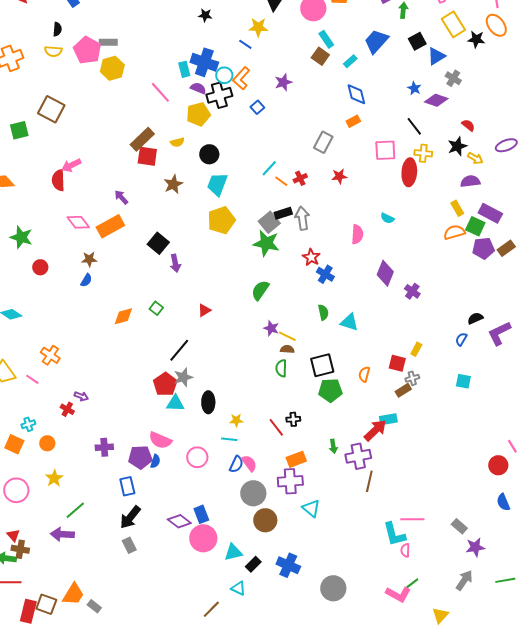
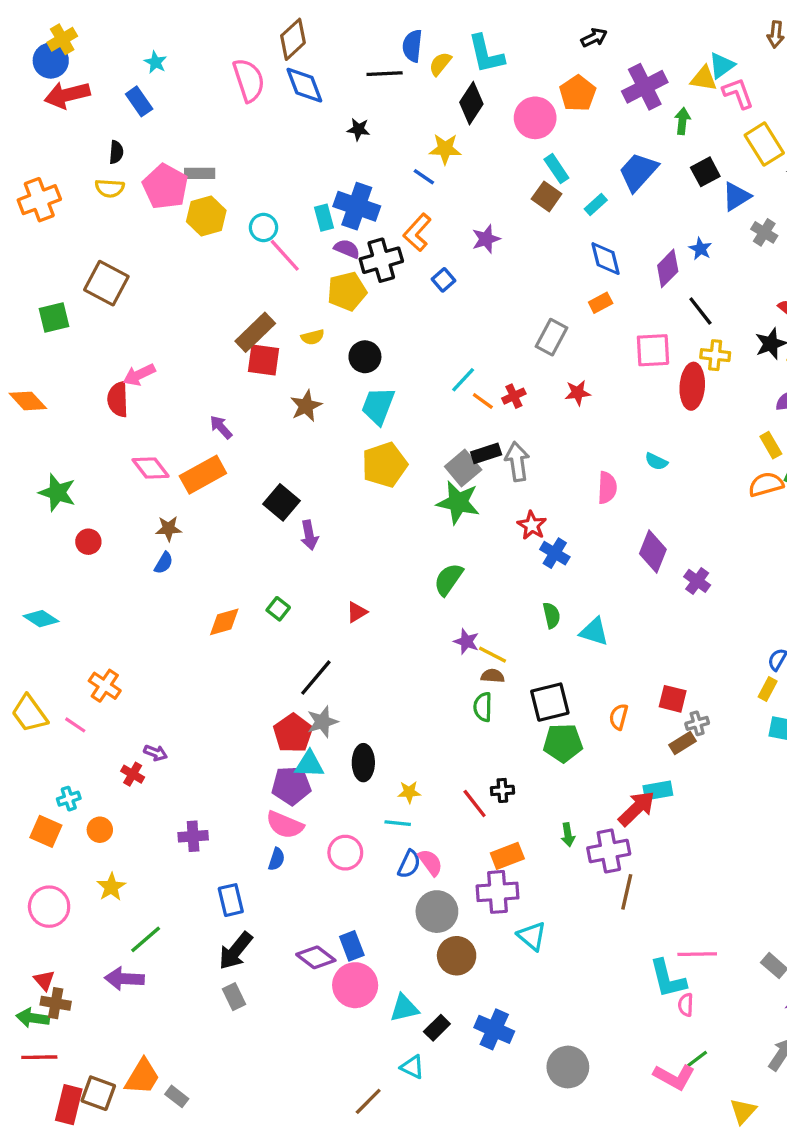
cyan circle: (224, 75) -> (263, 227), moved
purple diamond: (436, 100) -> (668, 268), moved, turned -65
yellow rectangle: (416, 349) -> (768, 689), moved
purple pentagon: (140, 457) -> (291, 786), moved

